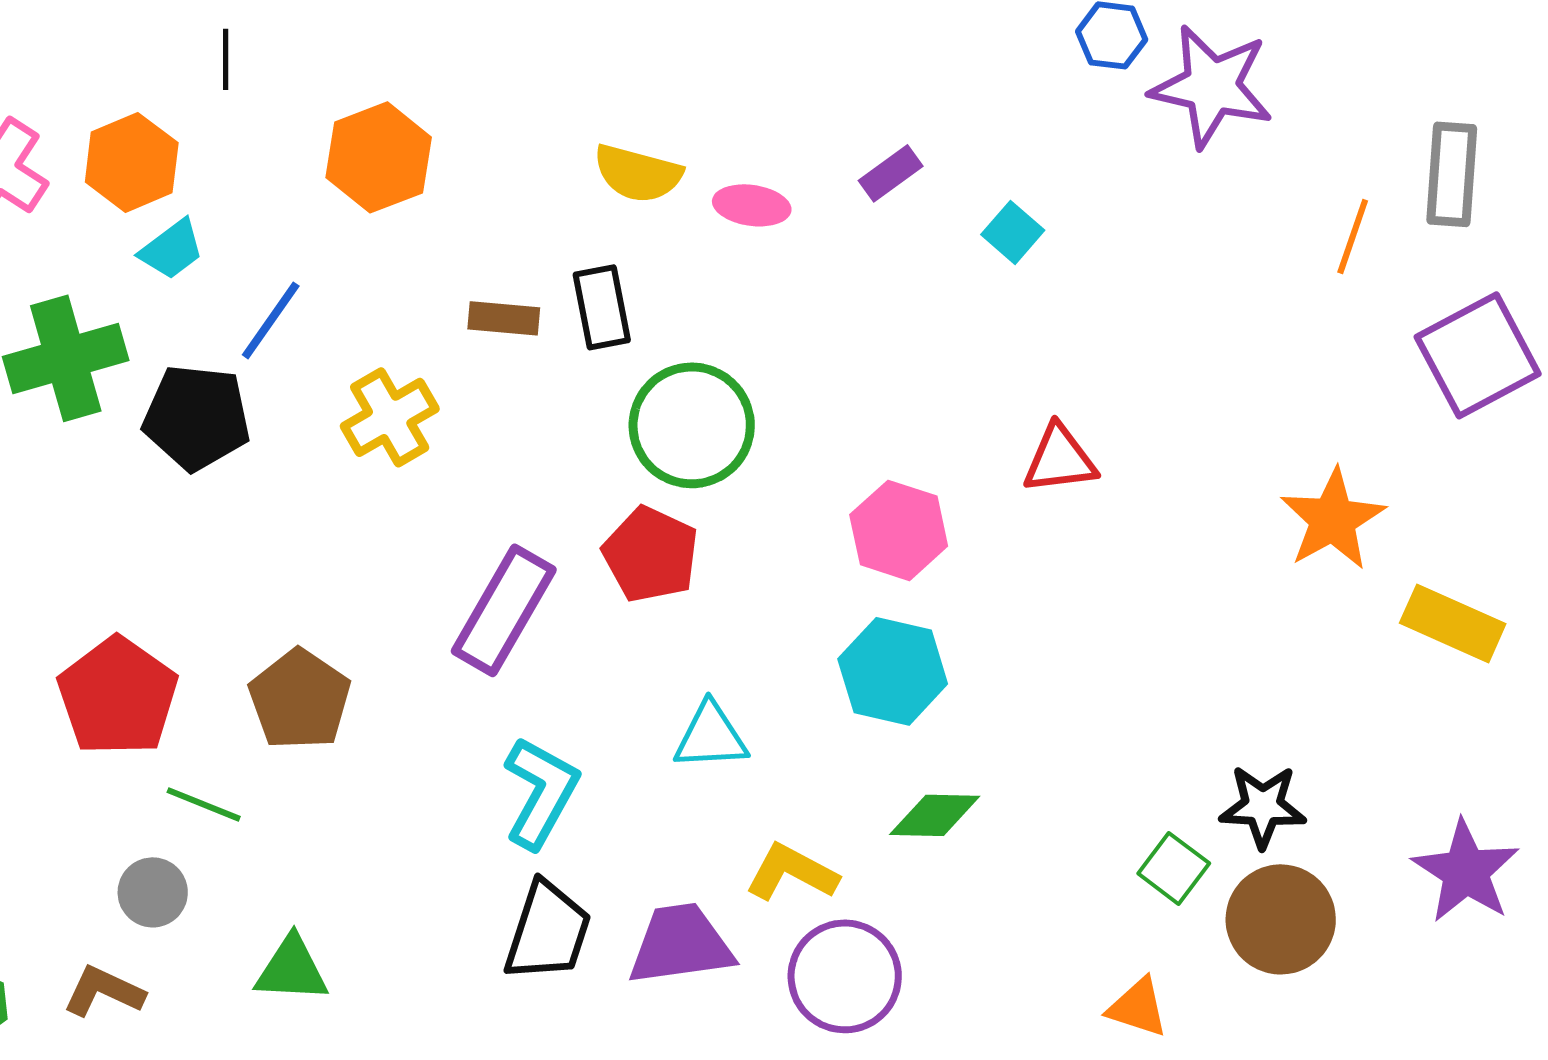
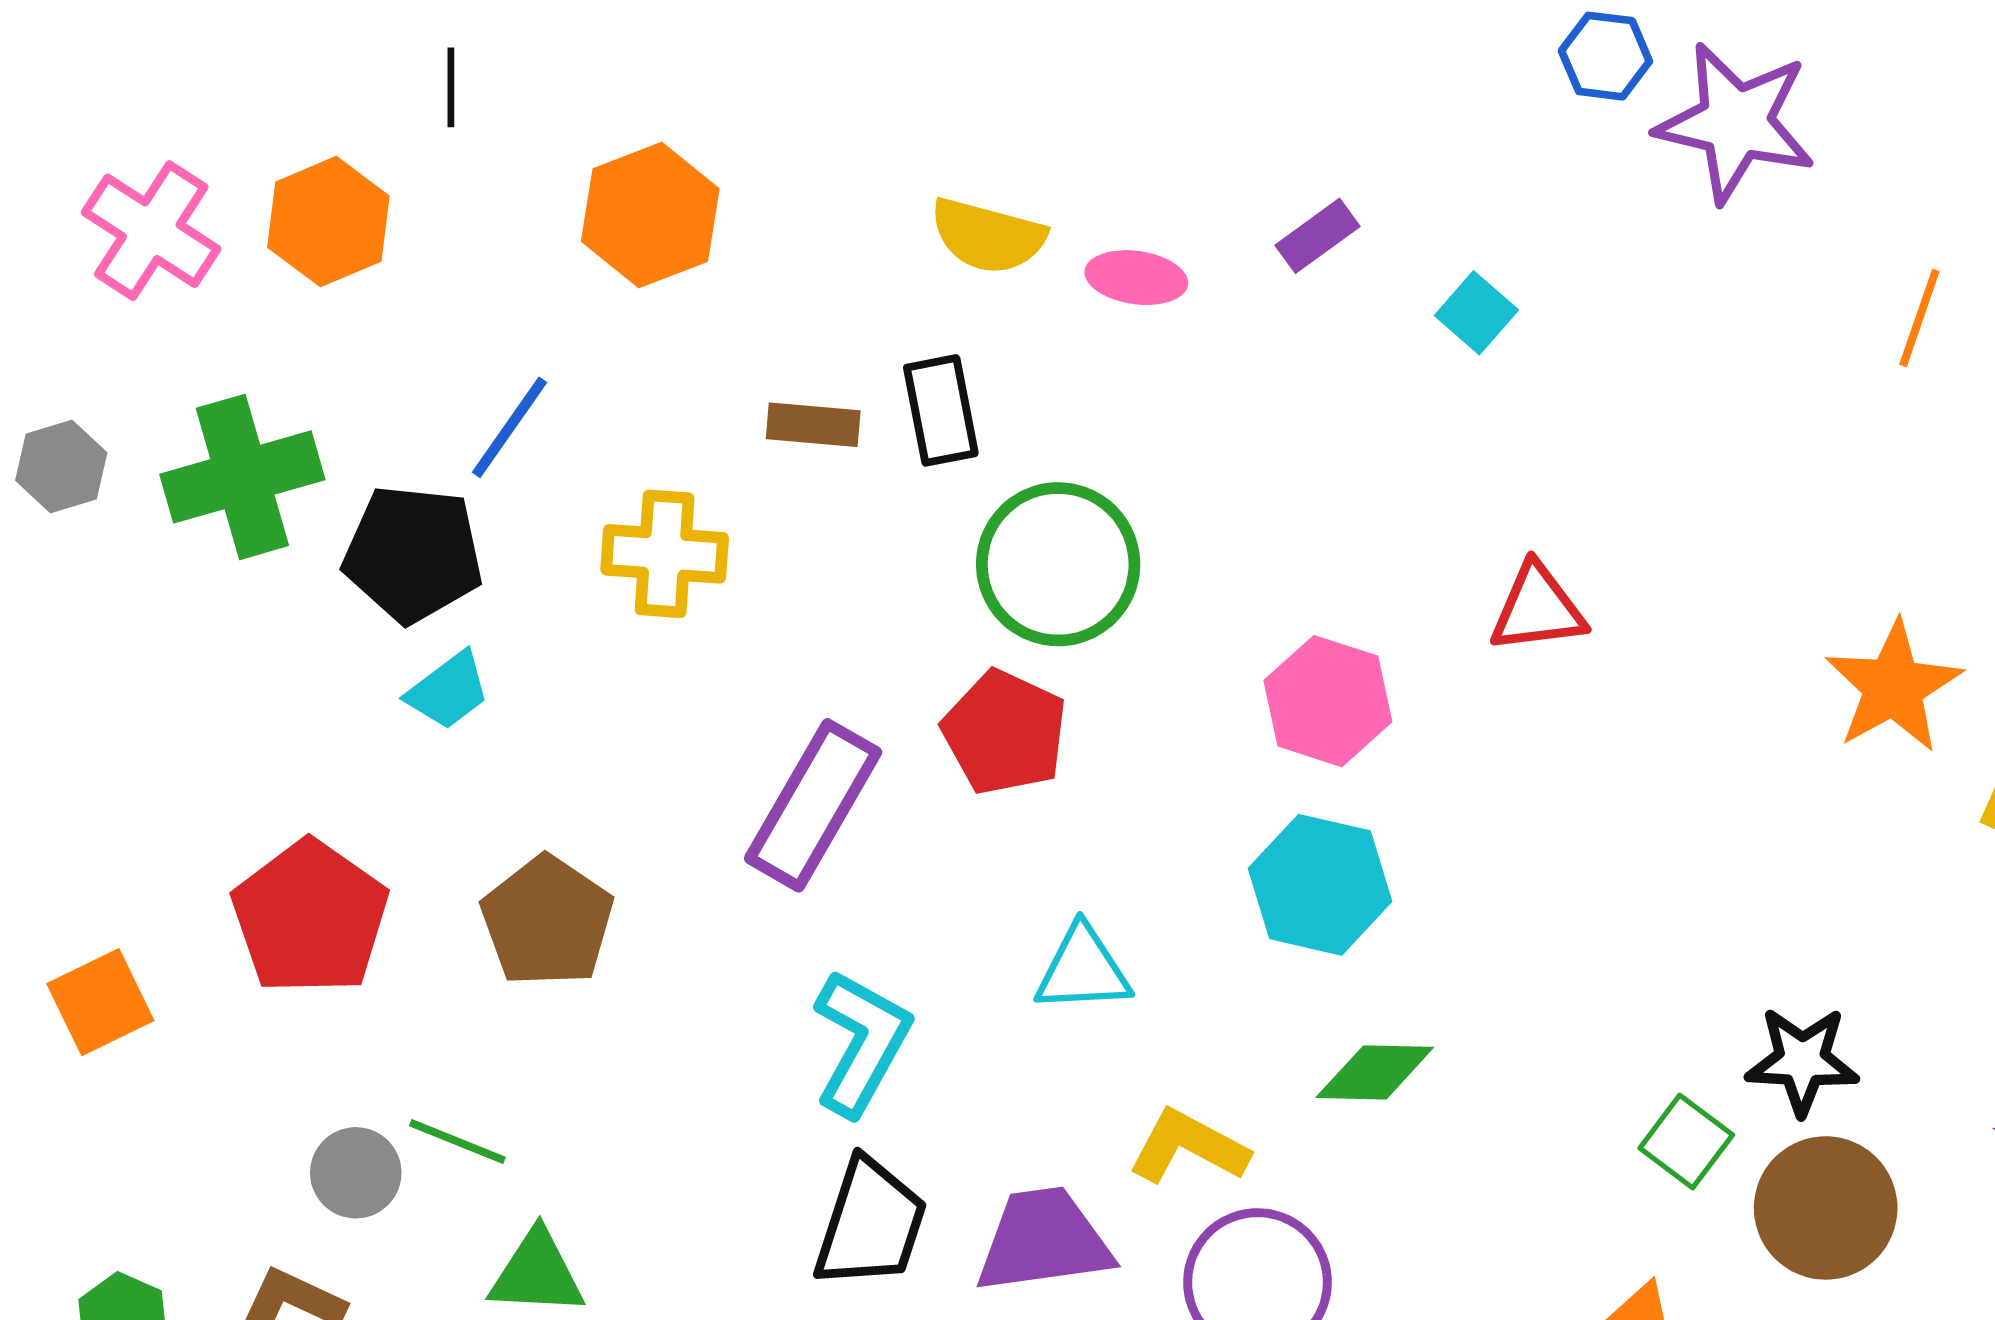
cyan trapezoid: (172, 249) -> (448, 691), moved
yellow cross: (390, 417) -> (665, 554), turned 34
green line: (204, 804) -> (457, 1142), moved

